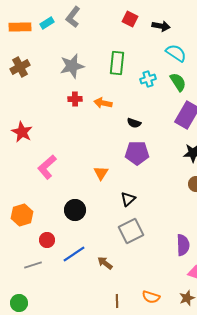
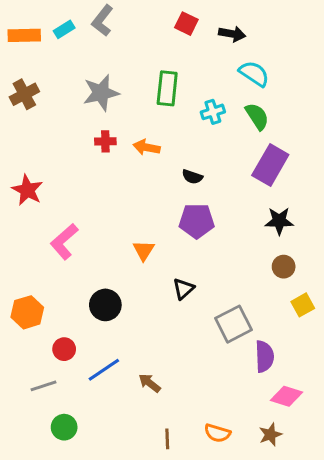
gray square: (131, 231) -> (234, 324), moved
green circle: (19, 303) -> (64, 427), moved

